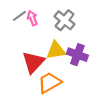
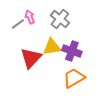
gray line: (19, 16) -> (18, 24), moved
orange trapezoid: (49, 83) -> (74, 78), moved

